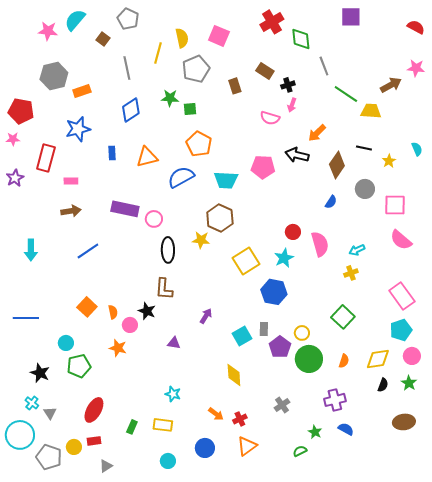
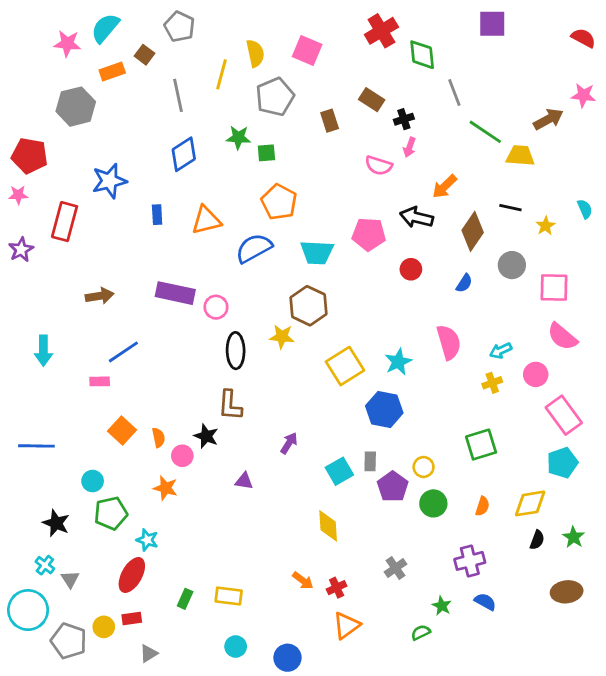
orange rectangle: (82, 91) -> (112, 72), moved
pink rectangle: (71, 181) -> (100, 381), moved
red circle: (293, 232) -> (411, 269), moved
green square: (343, 317) -> (481, 445), turned 30
pink circle: (412, 356) -> (536, 374), moved
green circle: (309, 359) -> (433, 503), size x0.7
cyan star: (173, 394) -> (147, 540), moved
blue circle: (205, 448) -> (287, 658), moved

